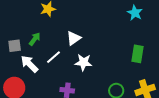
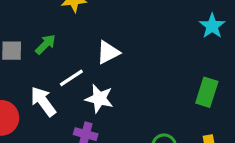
white star: (83, 62) -> (99, 99), moved
white arrow: (29, 64) -> (43, 101), moved

